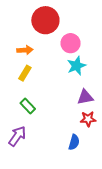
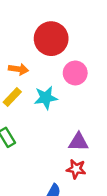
cyan star: (76, 66) -> (46, 98), moved

